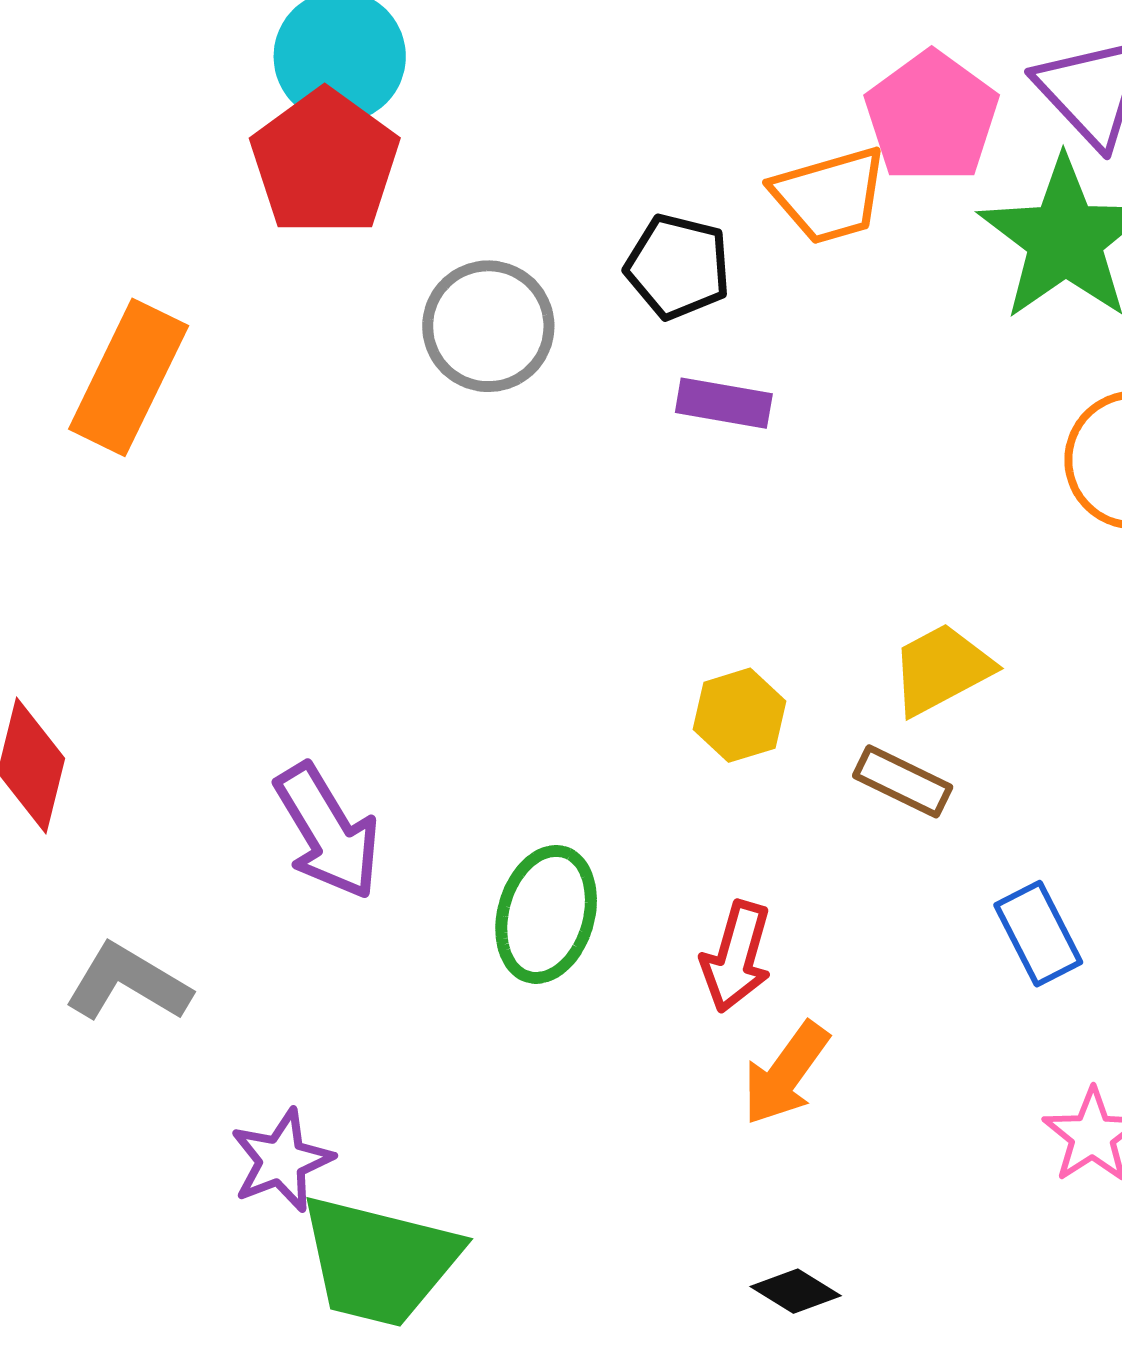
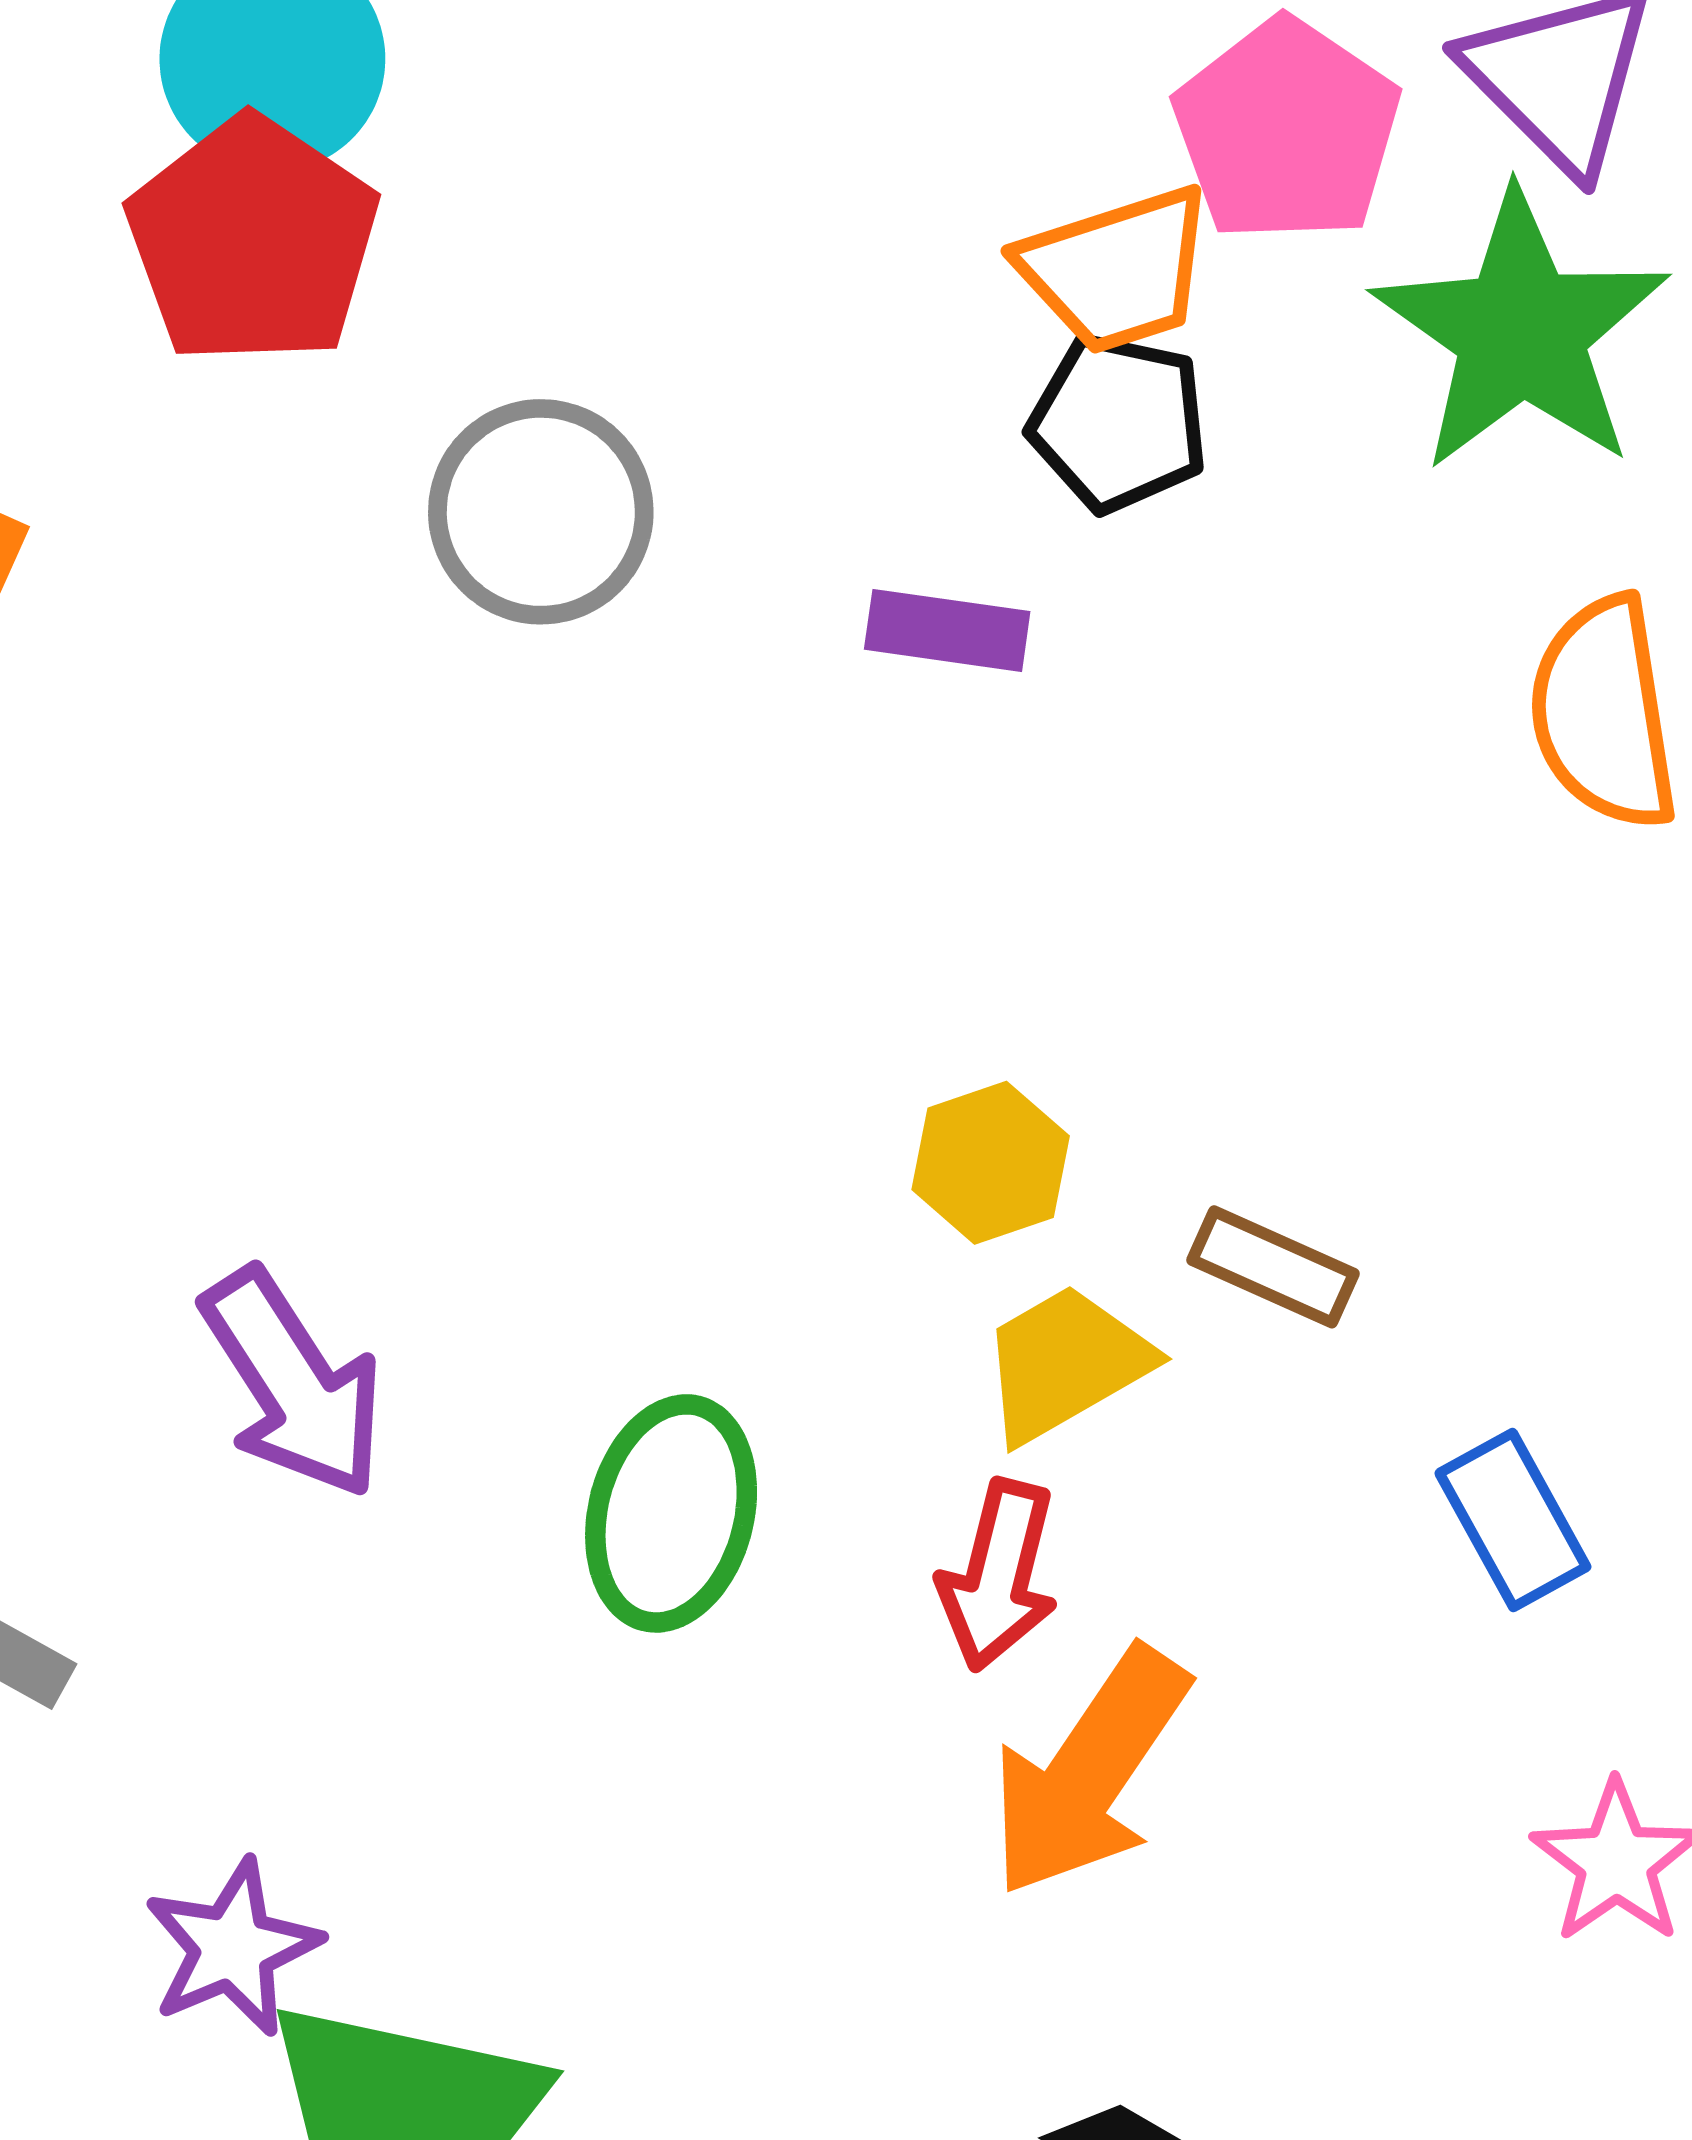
black pentagon: (678, 267) -> (1118, 423), moved
yellow trapezoid: (941, 669) -> (1065, 1363), moved
orange arrow: (786, 1073) -> (1089, 1772), size x1.4

